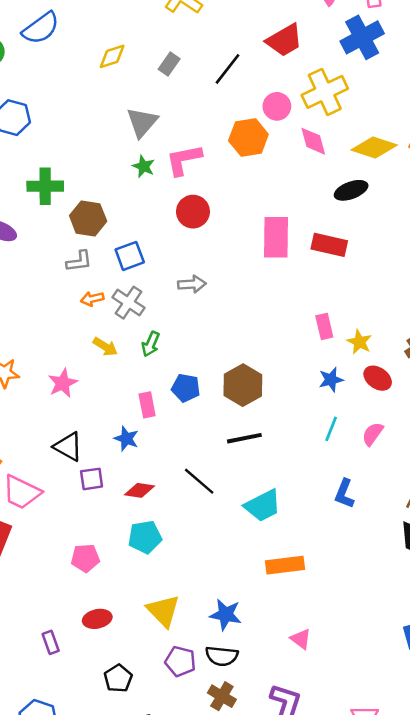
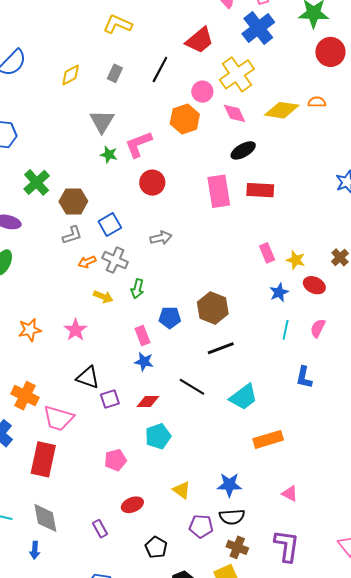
green cross: (45, 186) -> (37, 182), turned -32
black ellipse: (351, 190) -> (243, 150), moved
blue star: (126, 439) -> (144, 362), moved
yellow triangle: (163, 611) -> (182, 490), size x0.7

